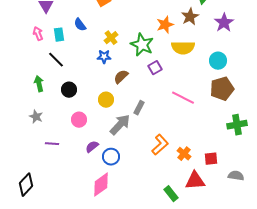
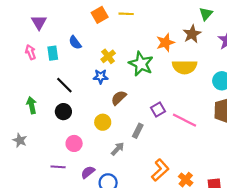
black line: (56, 60) -> (64, 85), moved
purple square: (155, 68) -> (158, 109), moved
gray star: (36, 117) -> (20, 140), moved
gray arrow: (120, 125) -> (118, 149), size x0.6
purple line: (52, 144) -> (58, 167), moved

